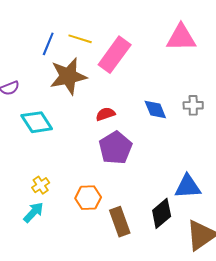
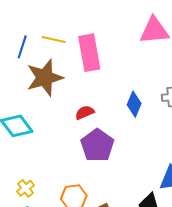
pink rectangle: (115, 55) -> (89, 53), turned -42
blue diamond: (155, 109) -> (134, 104), turned 50

